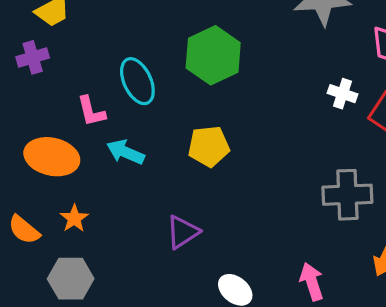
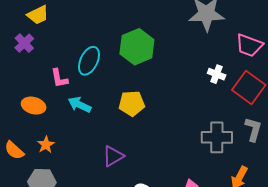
purple cross: (33, 57) -> (24, 43), turned -30
cyan ellipse: (137, 81) -> (89, 61), turned 48
orange ellipse: (52, 157) -> (34, 106), size x0.7

